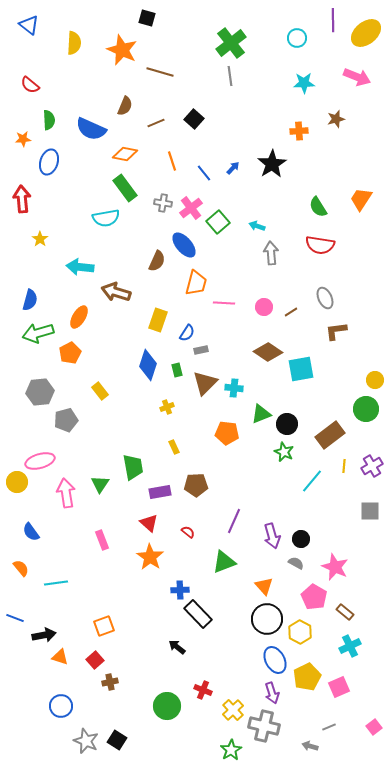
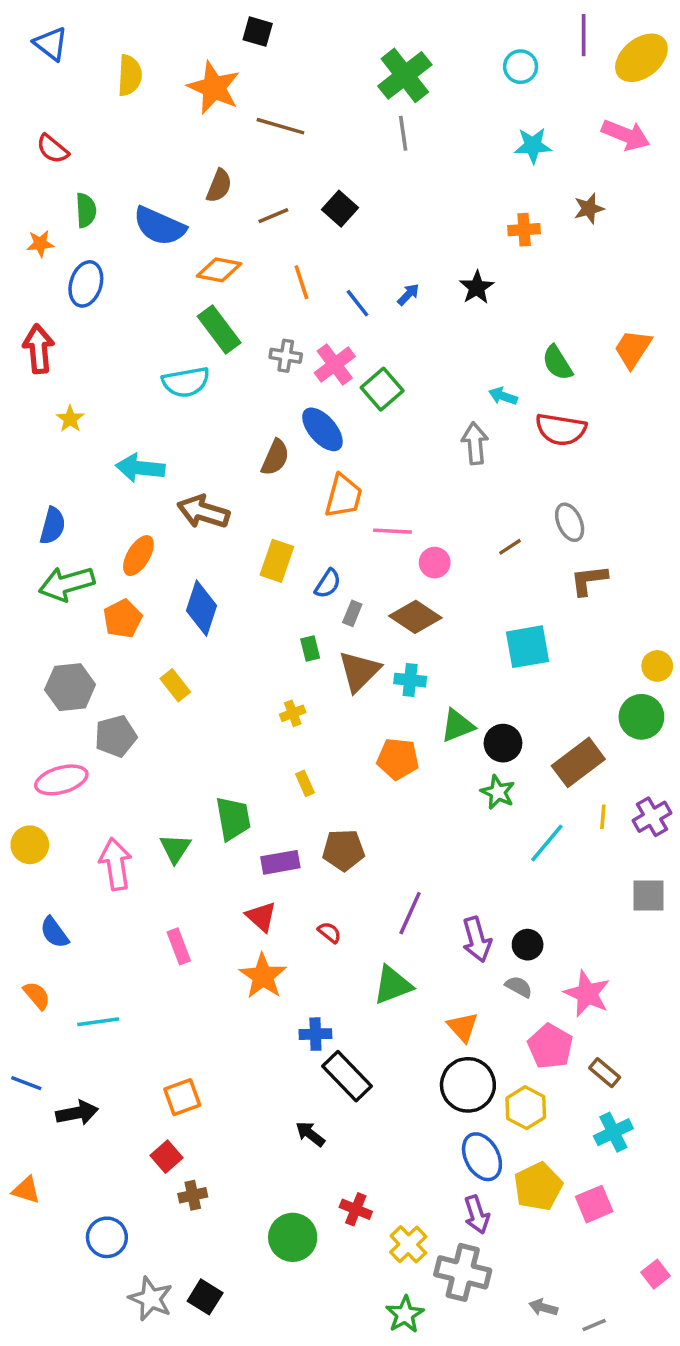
black star: (272, 164) -> (477, 287), size x0.7
cyan arrow: (257, 226) -> (503, 396), moved
pink circle: (264, 307) -> (435, 563), moved
gray rectangle: (201, 350) -> (352, 613), turned -56
brown diamond: (268, 352) -> (415, 617), moved
blue diamond: (148, 365) -> (202, 608), moved
pink ellipse: (40, 461) -> (61, 780), moved
orange triangle: (60, 657) -> (26, 1190), moved
gray line: (329, 727) -> (594, 1325), moved

